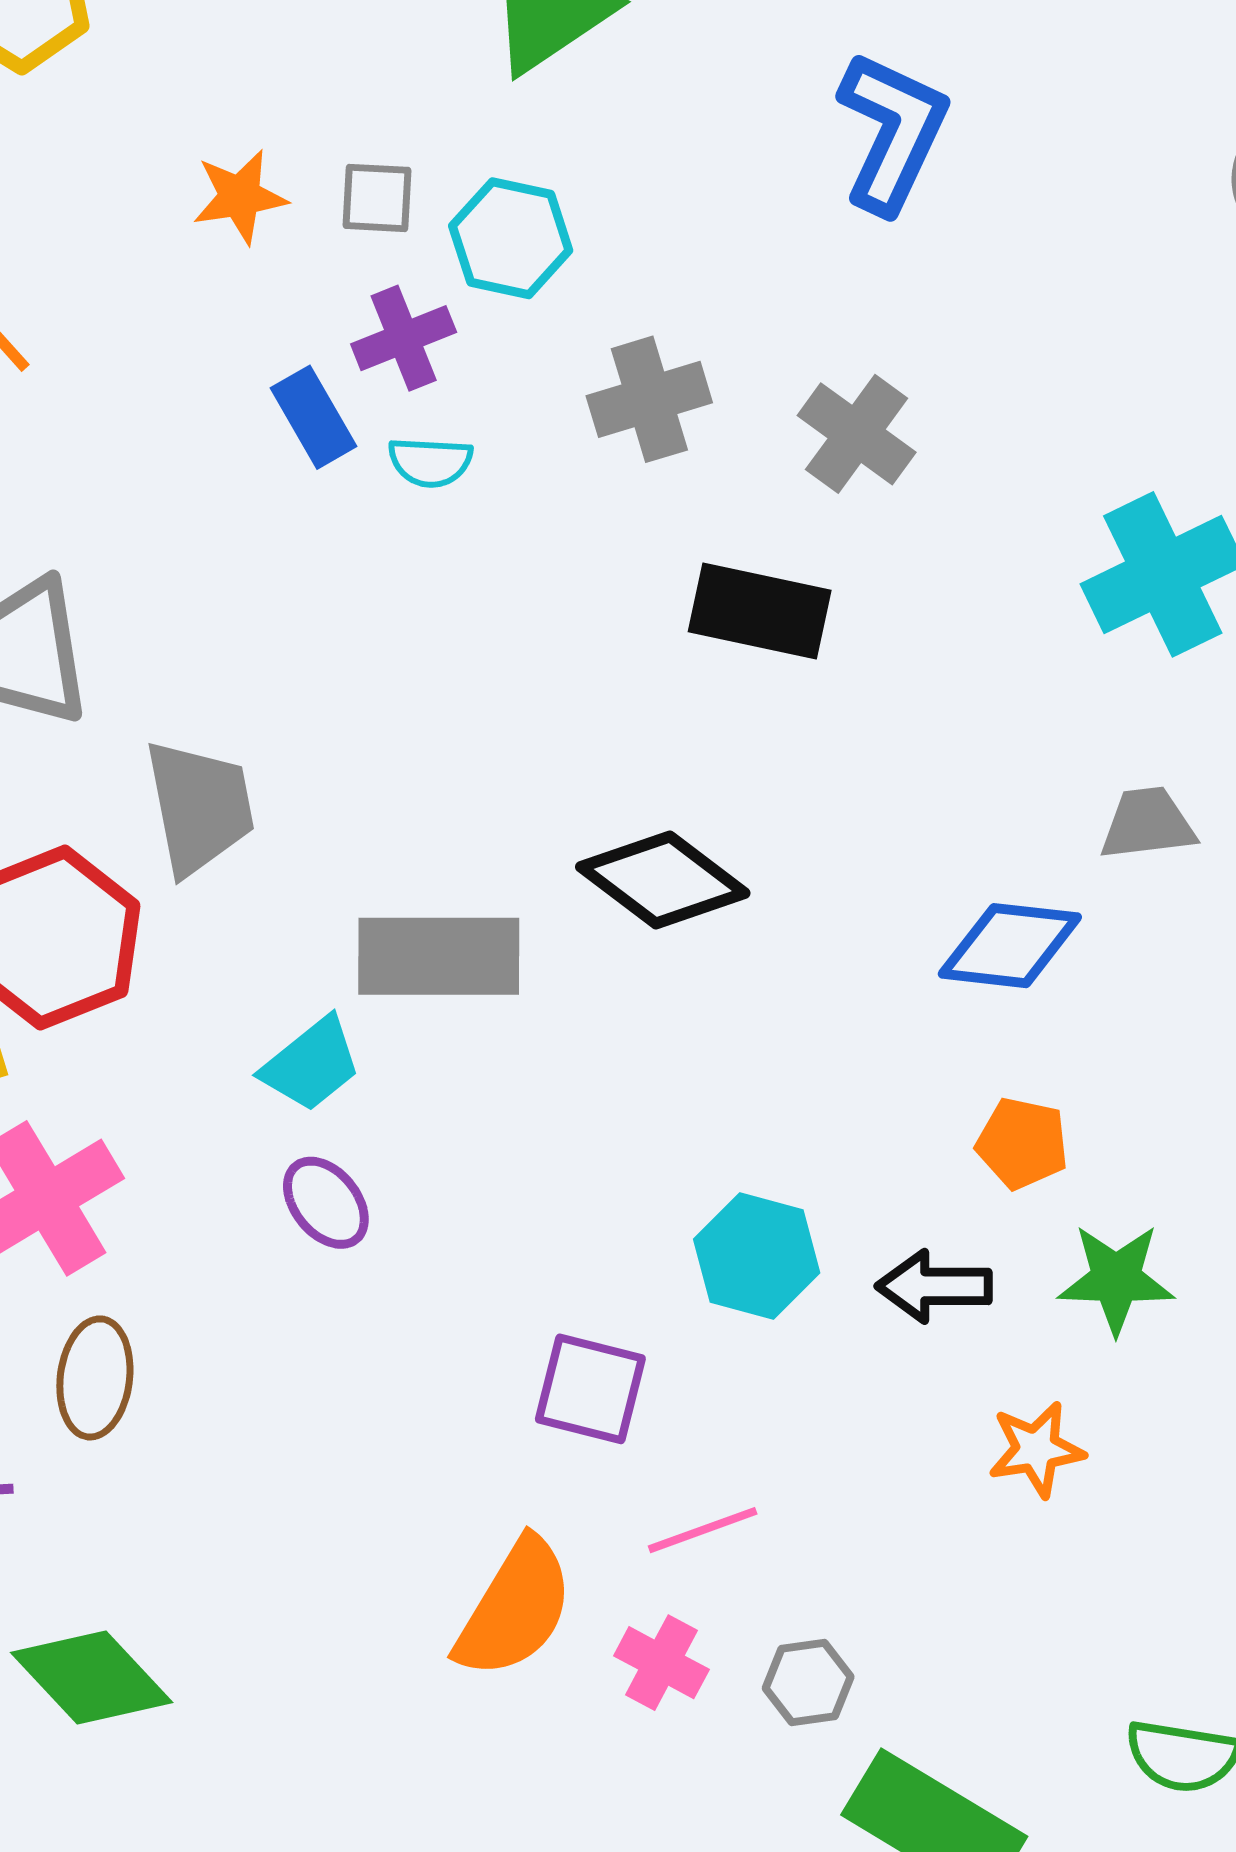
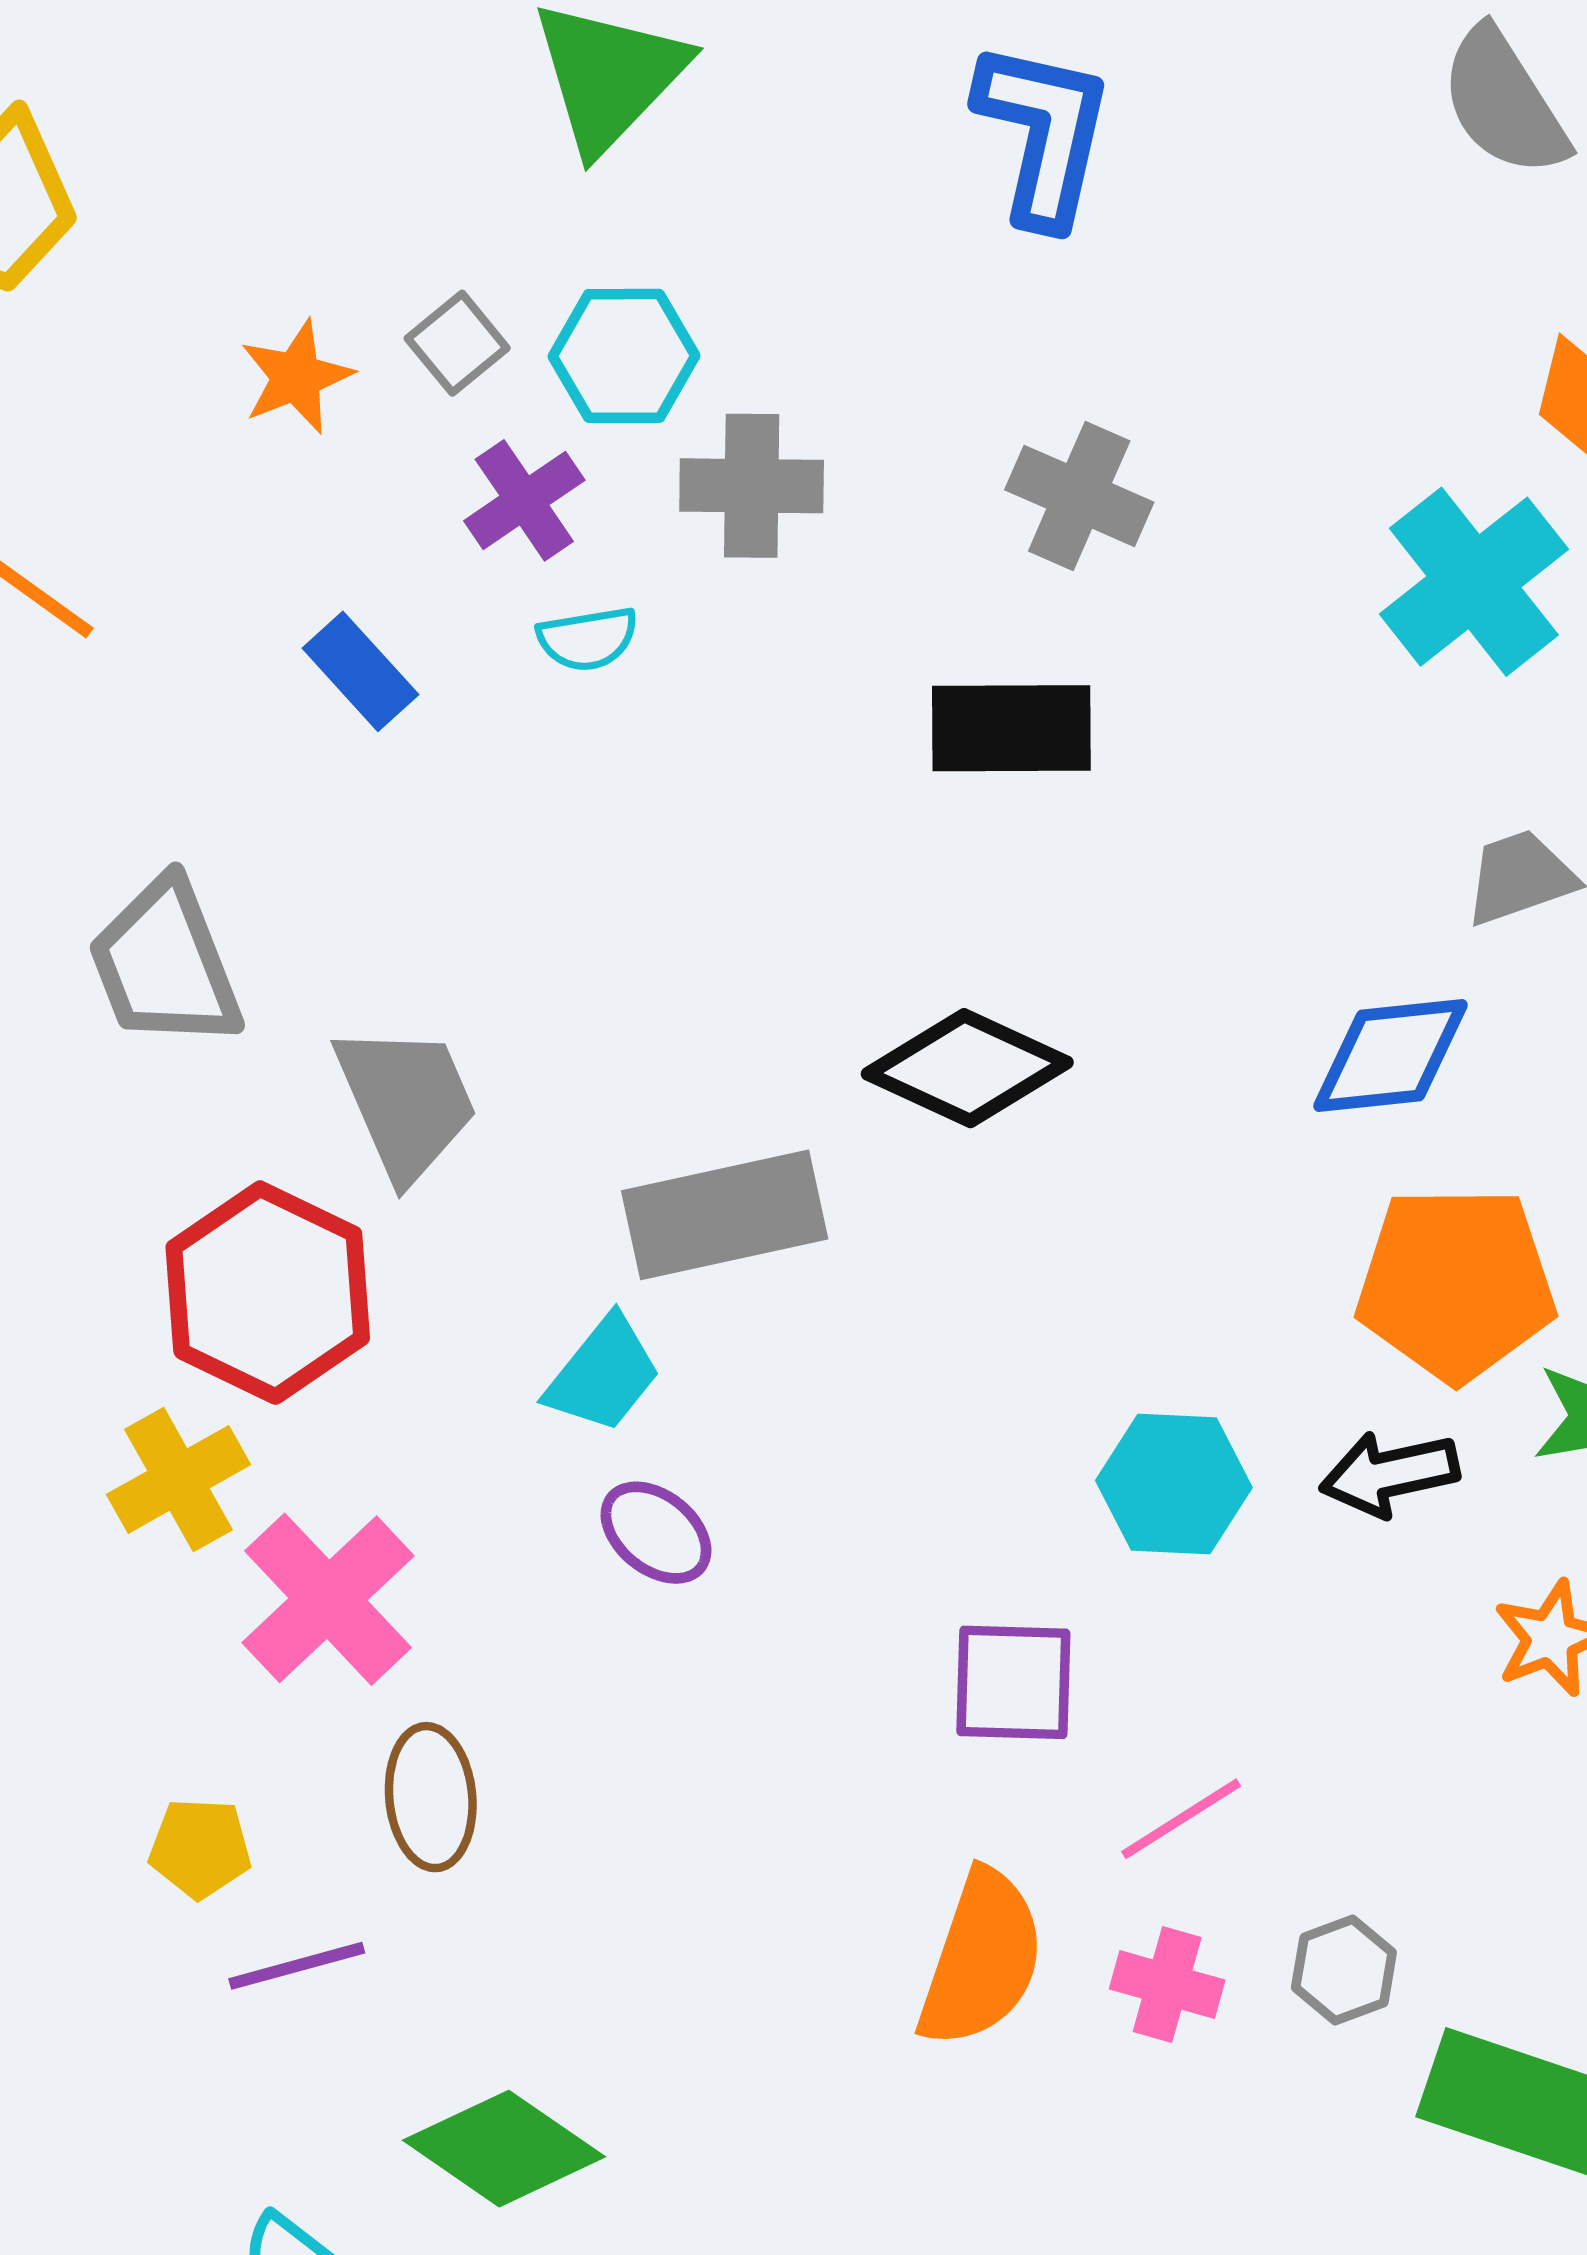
gray square: (377, 198) -> (457, 343), turned -30
gray cross: (649, 399) -> (752, 486), moved, turned 30
blue rectangle: (313, 417) -> (360, 671), moved
orange pentagon: (1022, 1143) -> (1456, 1284), size x1.8

